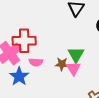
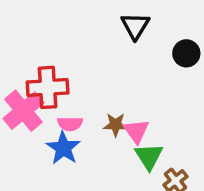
green triangle: (76, 55) -> (149, 156), moved
blue star: (19, 76) -> (63, 148), moved

